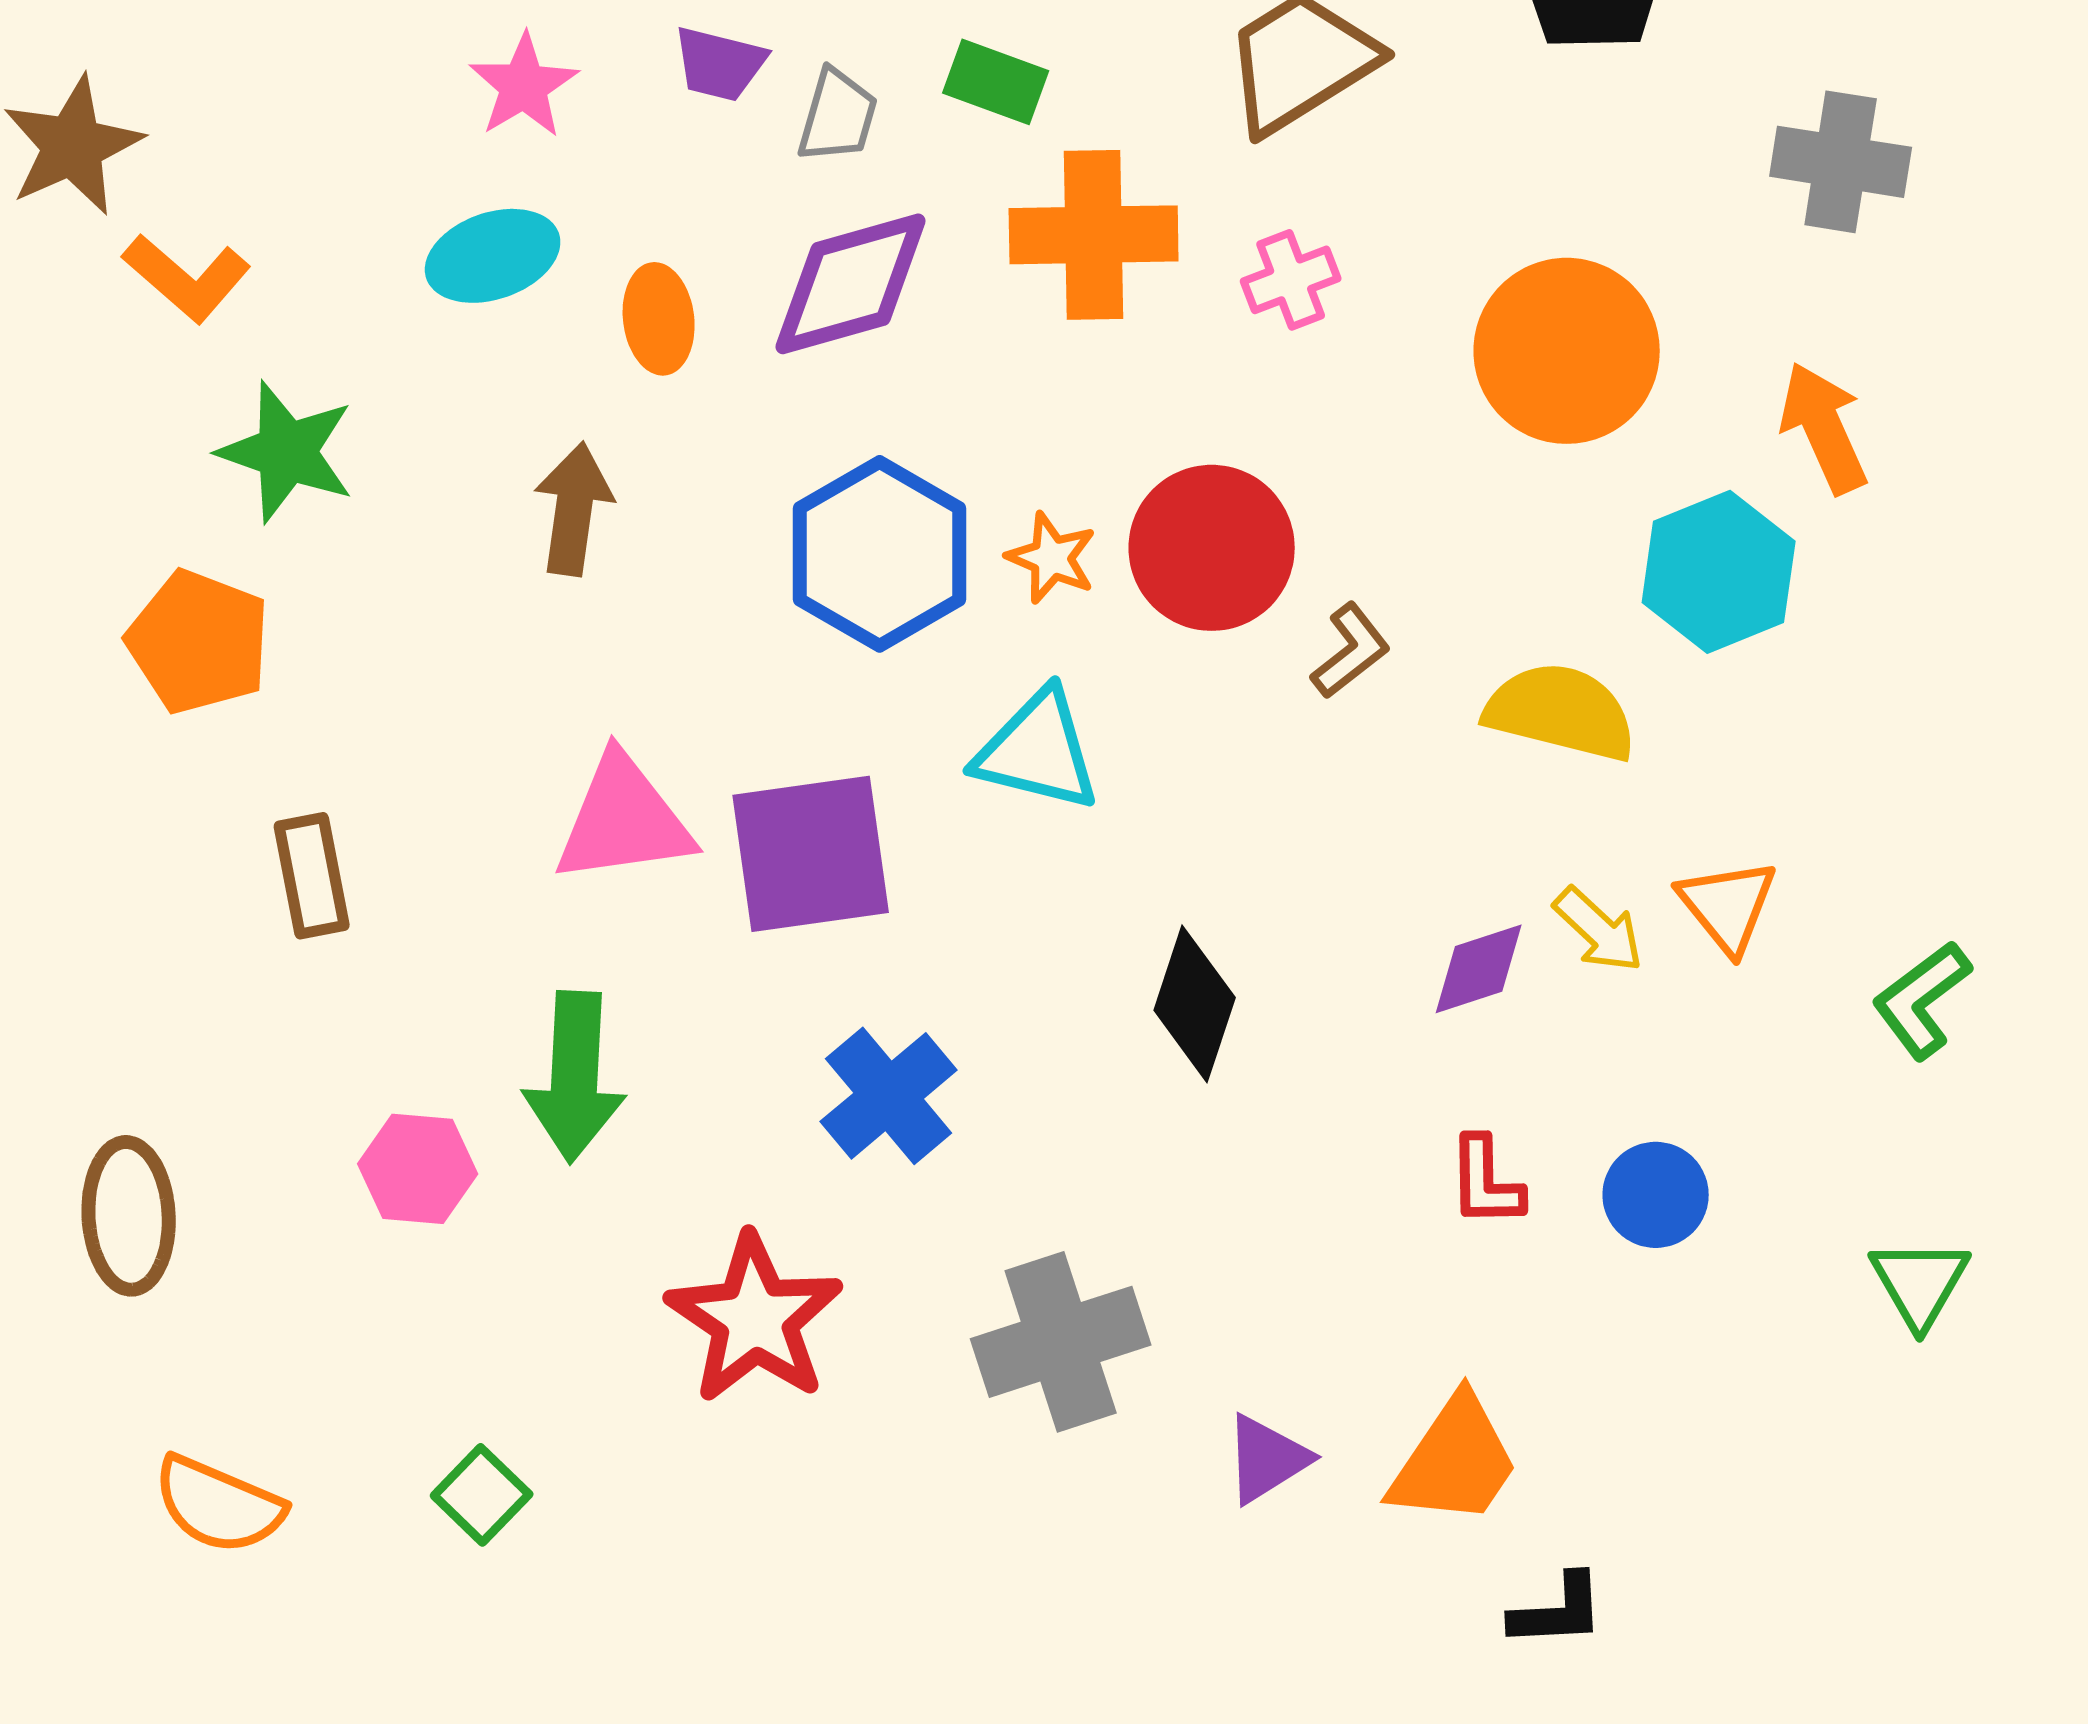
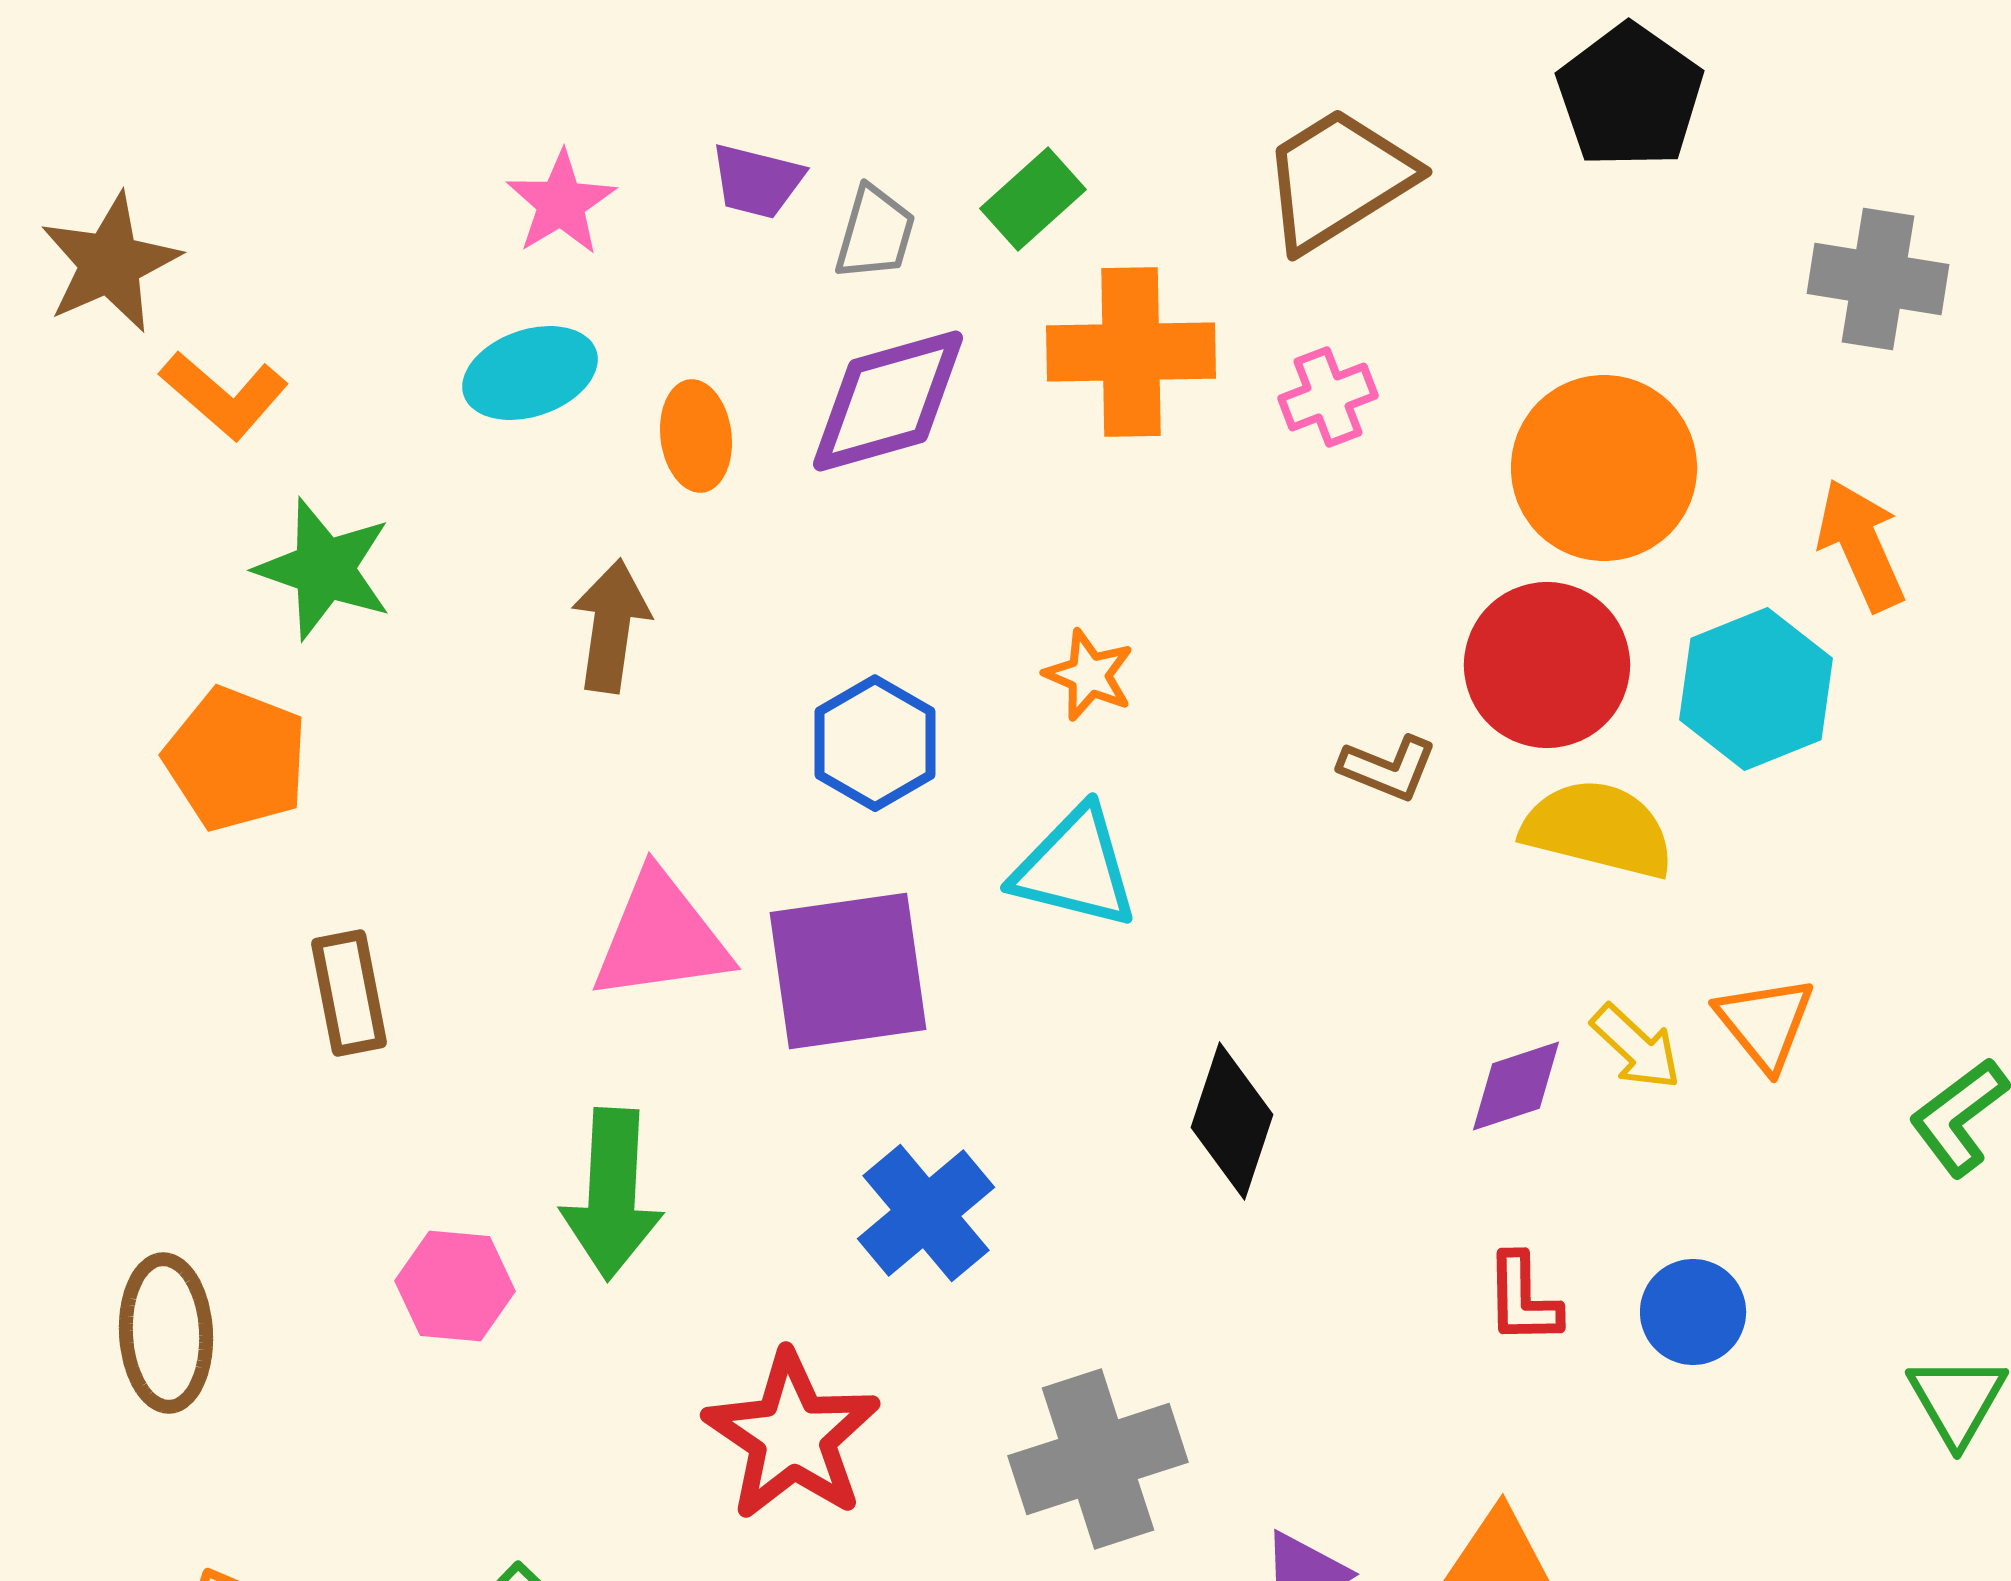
green rectangle: (996, 82) -> (1033, 199), turned -62
red circle: (1212, 548) -> (1547, 665), moved
blue hexagon: (880, 554) -> (875, 743), moved, size x0.7
brown L-shape: (1351, 651) -> (1388, 768), turned 60

